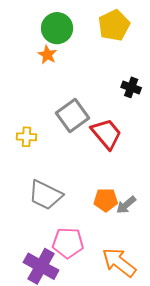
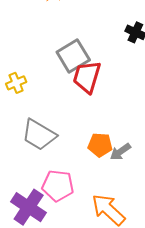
red trapezoid: (106, 134) -> (87, 77), moved, turned -128
yellow cross: (26, 137) -> (16, 83), moved, turned -30

